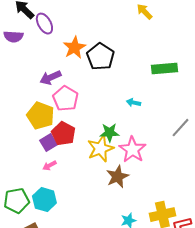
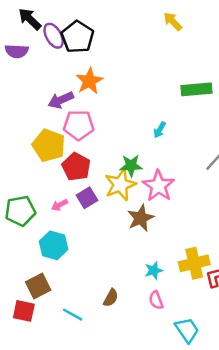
orange star: (74, 48) -> (89, 81), moved
black pentagon: (100, 57) -> (77, 37), moved
pink pentagon: (65, 99) -> (79, 125), turned -30
cyan arrow: (133, 103) -> (160, 130), turned -72
purple square: (48, 143) -> (87, 198), moved
green pentagon: (16, 201) -> (20, 211), moved

